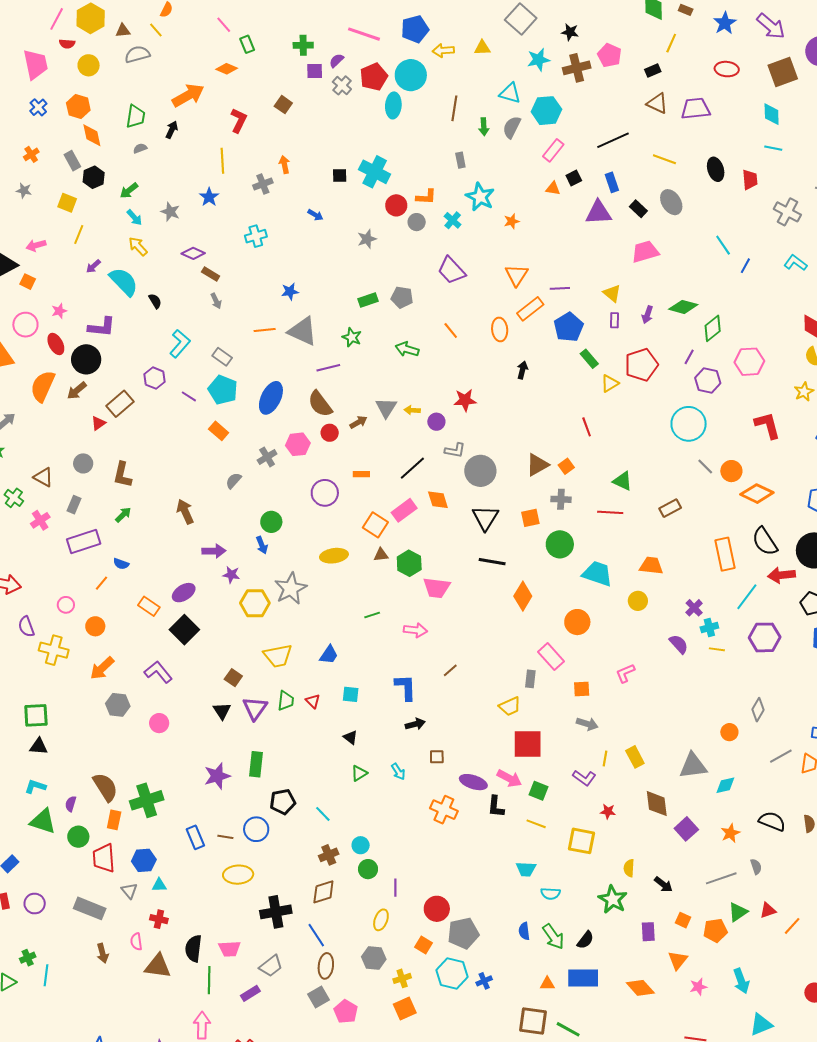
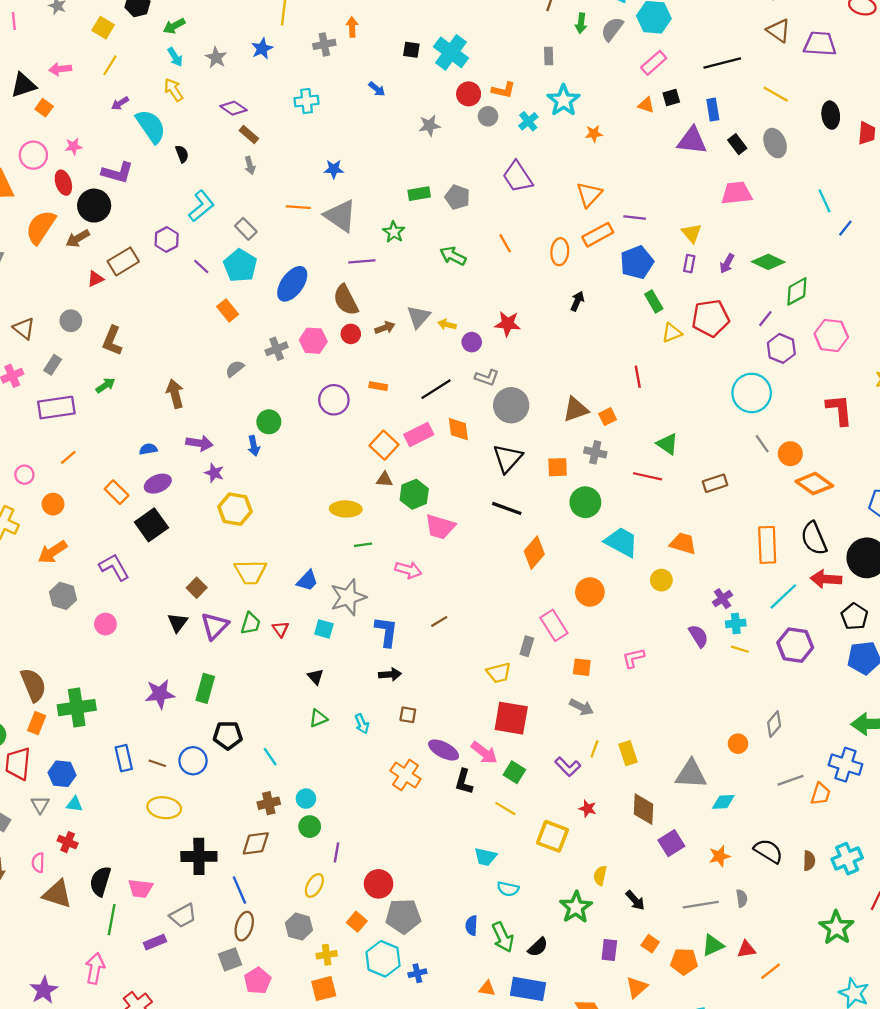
yellow ellipse: (334, 556) -> (346, 509), moved
blue semicircle: (121, 564) -> (148, 449), moved, turned 140
gray star: (291, 589) -> (348, 597), moved

